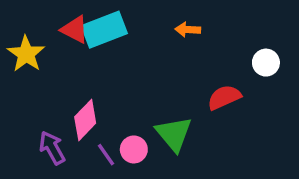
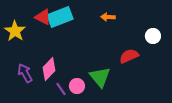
purple arrow: (52, 148) -> (25, 73), moved

